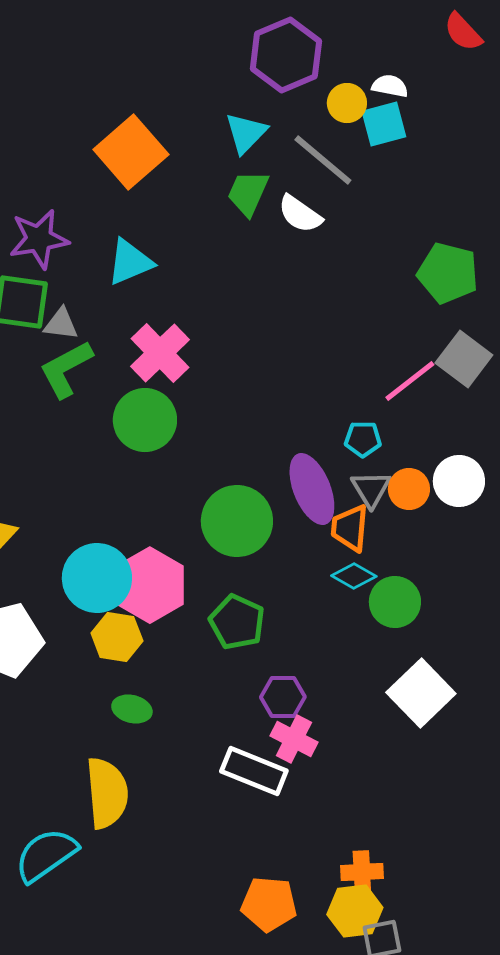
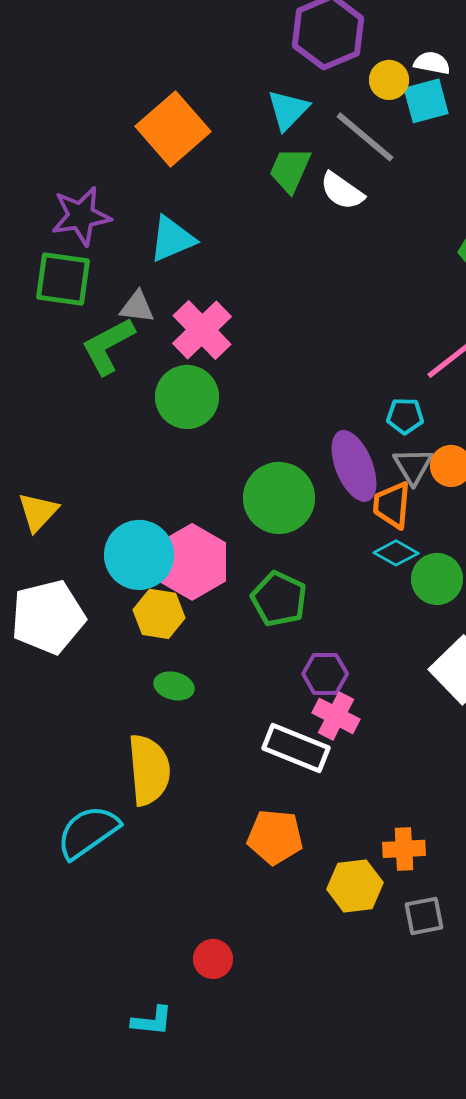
gray triangle: (61, 324) -> (137, 307), moved
orange pentagon: (269, 904) -> (275, 837), moved
yellow hexagon: (355, 911) -> (355, 886), moved

